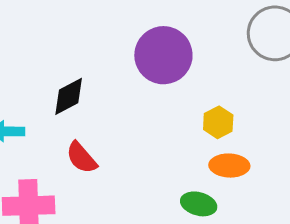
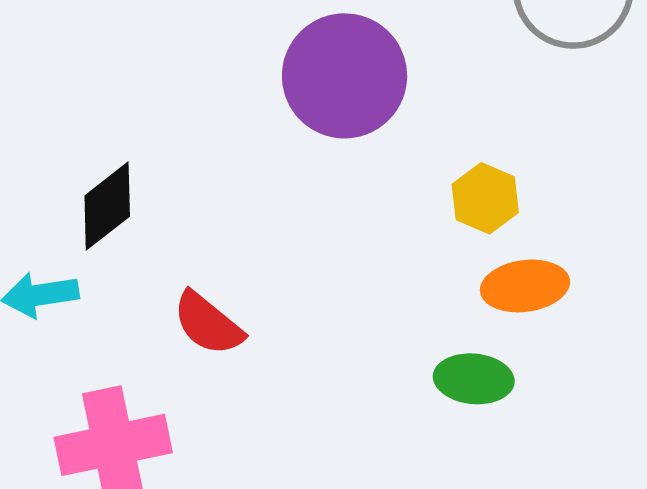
black diamond: (69, 96) -> (107, 206), moved

